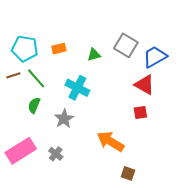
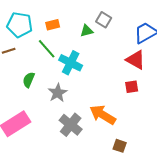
gray square: (126, 45) -> (104, 20), moved, size x0.7
green line: (36, 78) -> (47, 49), moved
gray cross: (56, 154) -> (71, 125), moved, size x1.6

